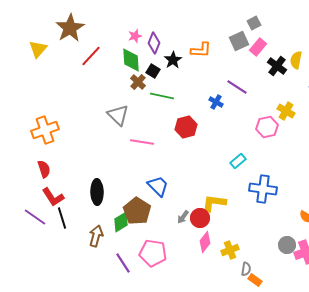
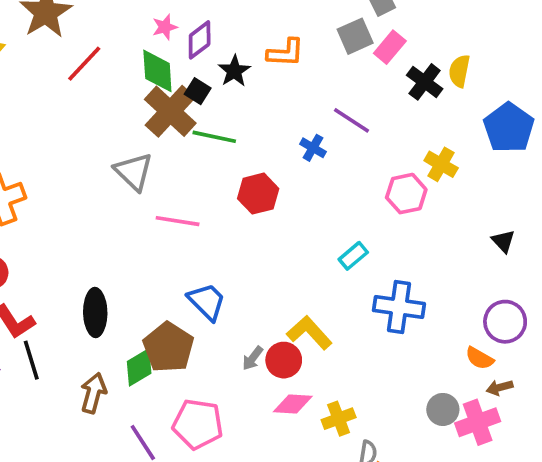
purple diamond: (154, 43) -> (200, 40), turned 30
brown cross: (138, 82) -> (170, 111), size x1.8
yellow L-shape: (214, 203) -> (309, 333), turned 40
pink diamond: (205, 242) -> (293, 404), turned 55

